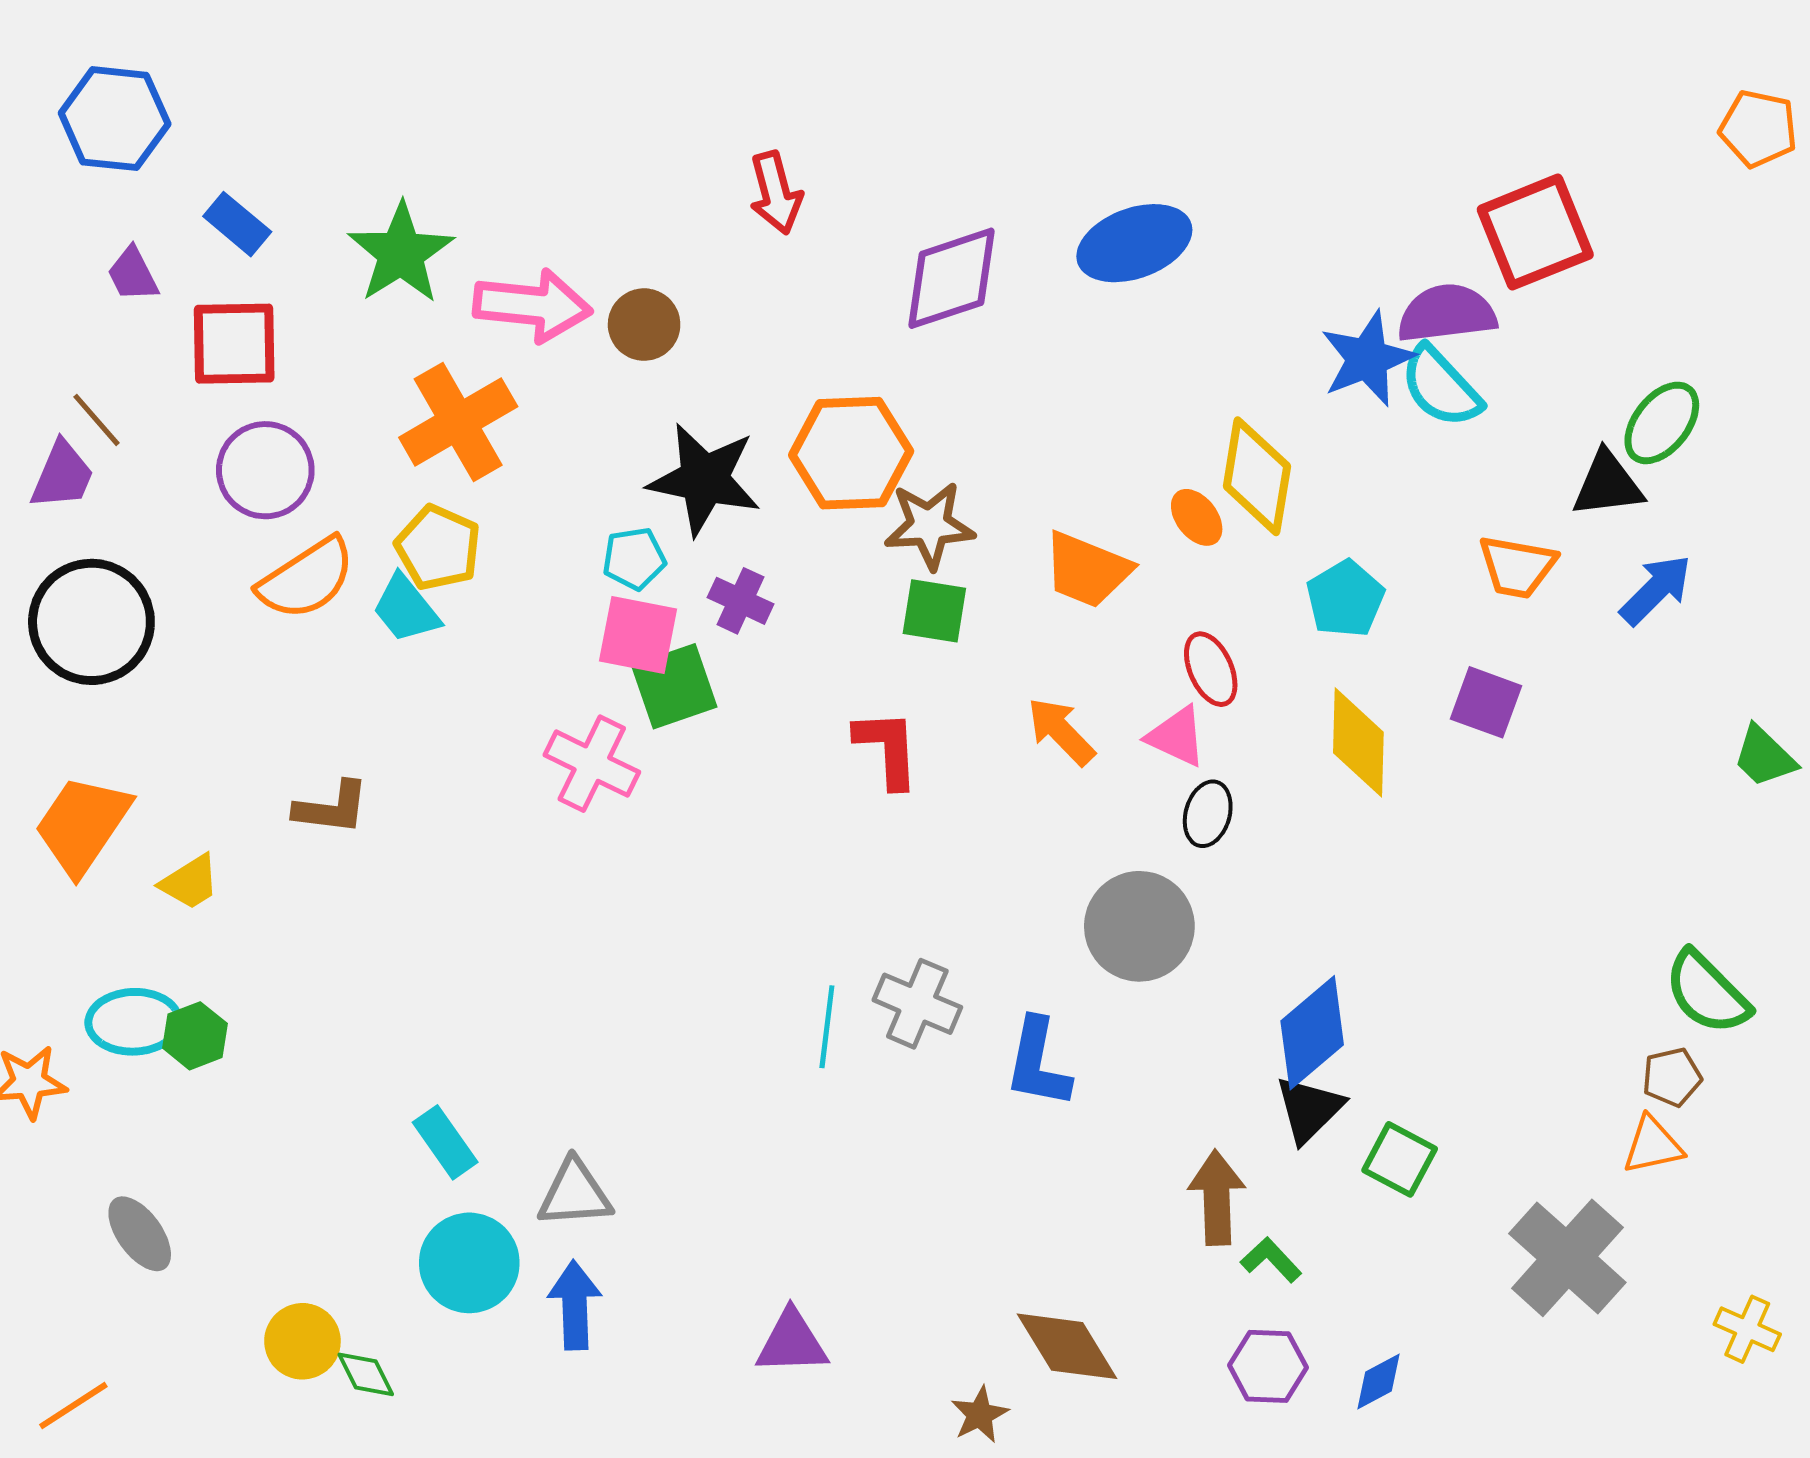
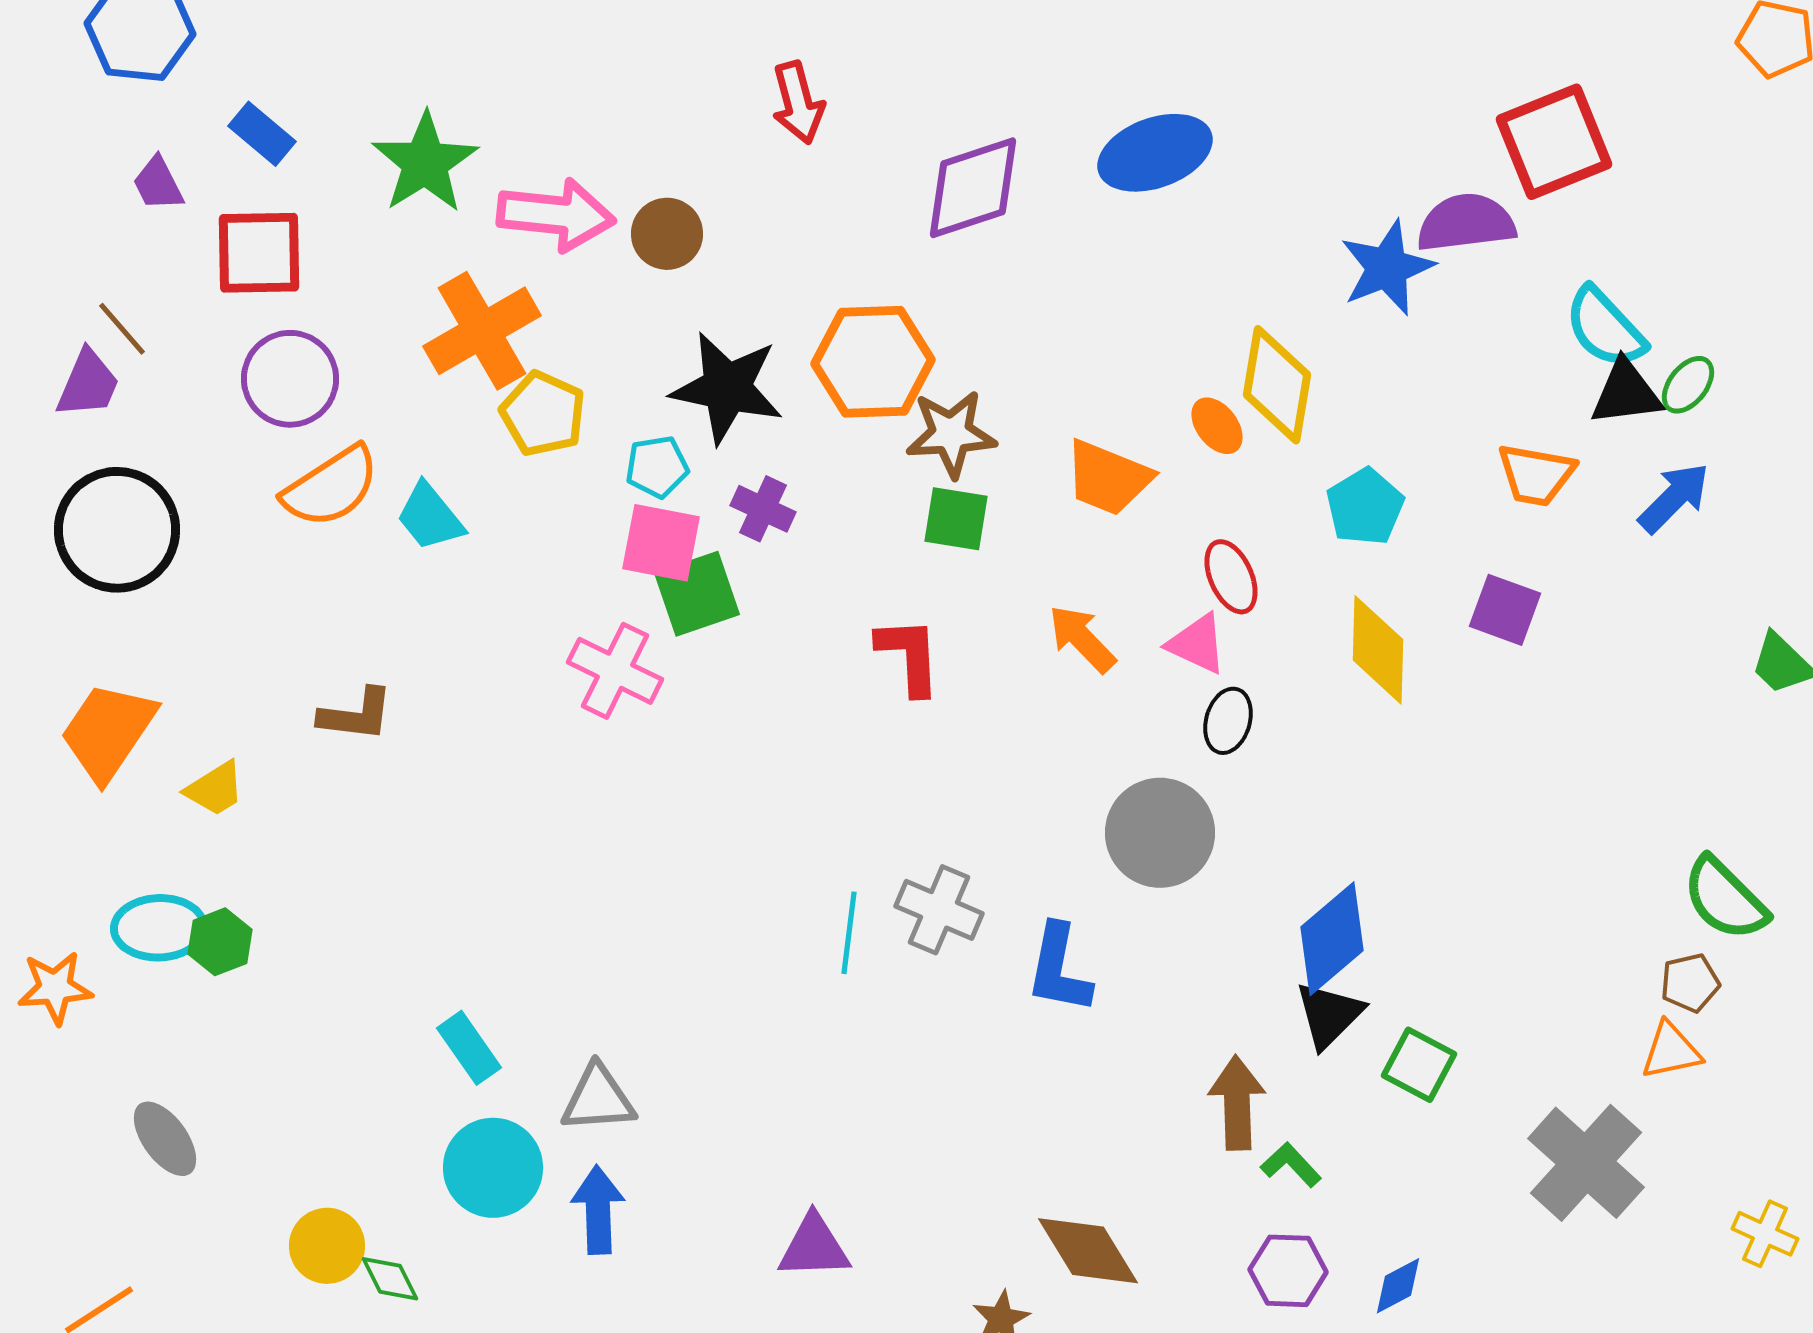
cyan semicircle: (1441, 387) -> (1605, 328), moved
green ellipse: (1662, 423) -> (1688, 385), moved, size x0.7
yellow pentagon: (438, 548) -> (543, 414), moved

